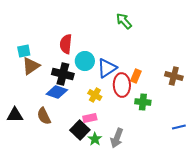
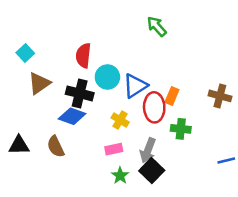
cyan square: (24, 51) -> (25, 53), moved, turned -32
black square: (80, 130) -> (152, 171), moved
gray arrow: (117, 138) -> (148, 150), moved

